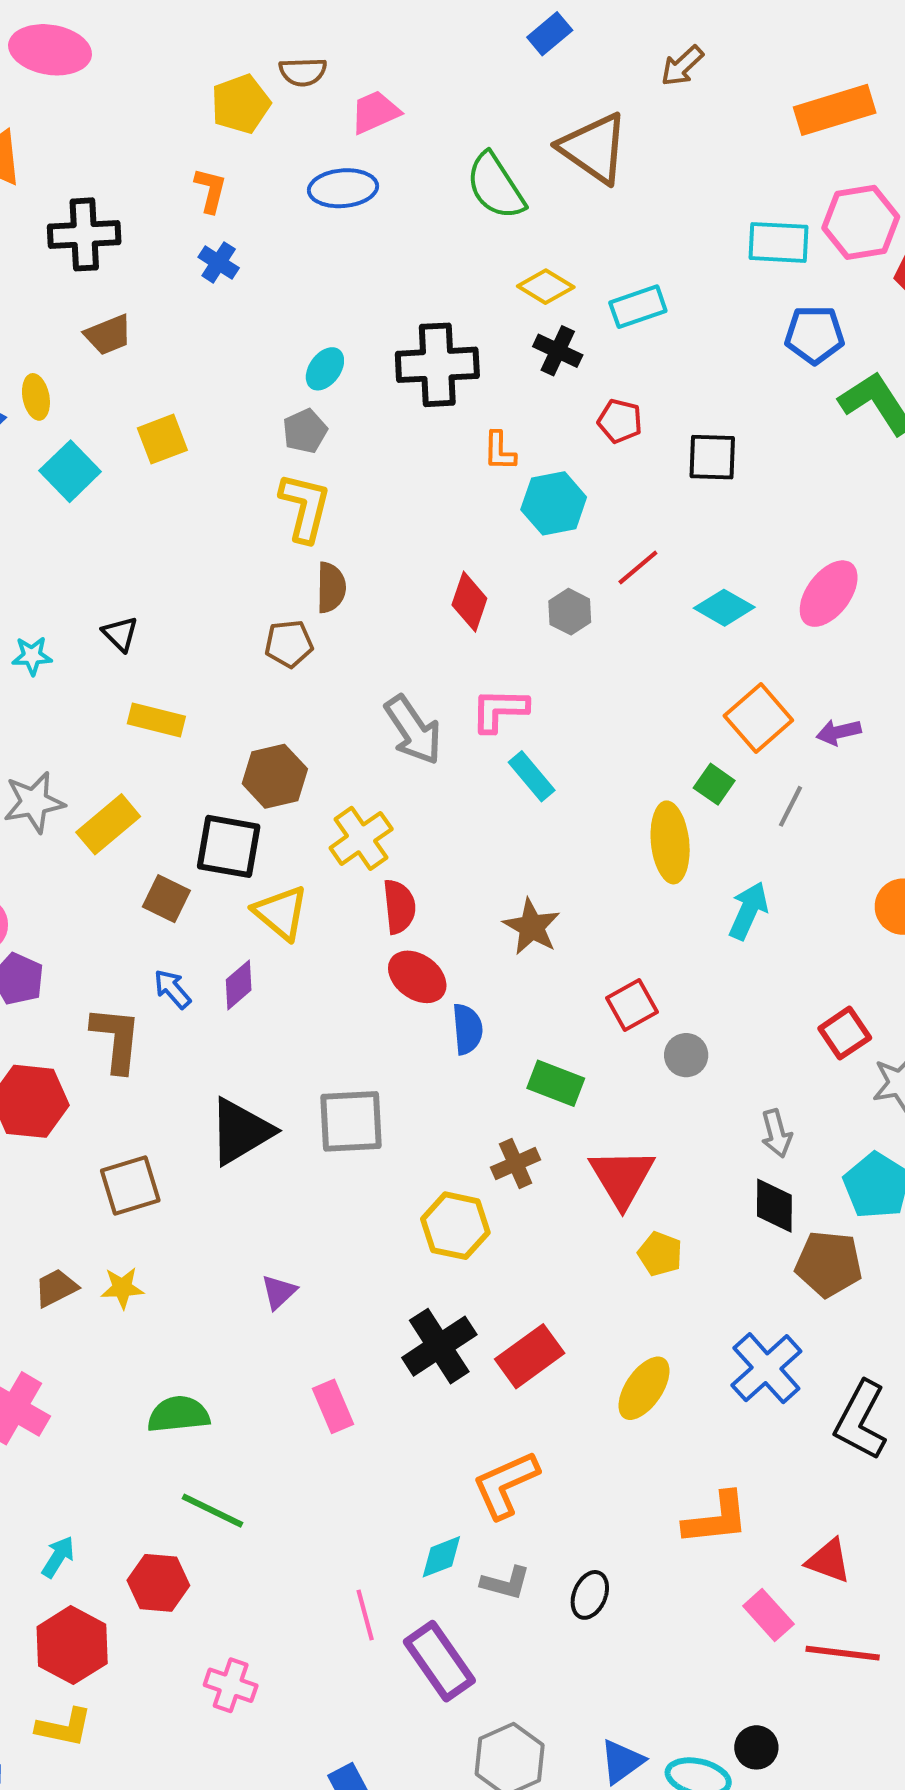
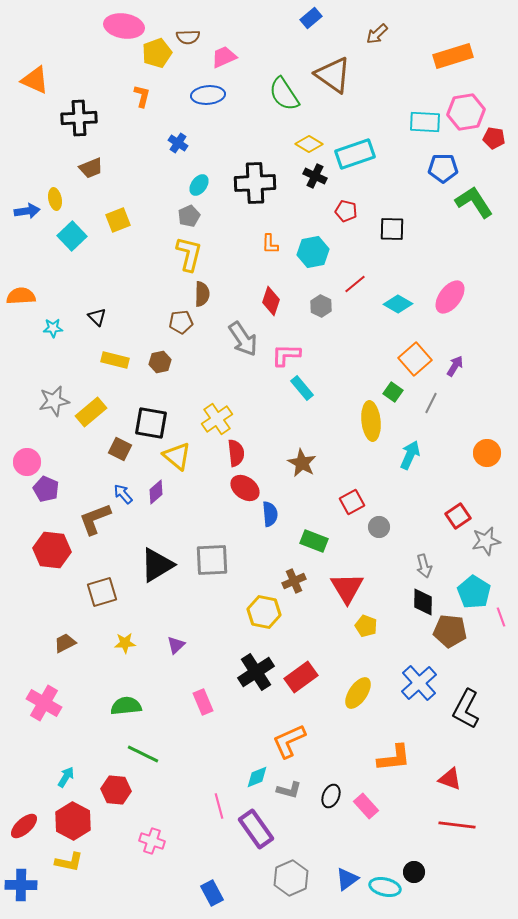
pink ellipse: (50, 50) -> (124, 26), moved
blue cross: (219, 262) -> (178, 143), moved
cyan rectangle: (638, 307) -> (355, 154), size x1.4
orange L-shape: (500, 451) -> (270, 244), moved
gray arrow: (413, 730) -> (243, 339), moved
purple arrow: (839, 732) -> (455, 366), turned 135
brown hexagon: (275, 776) -> (160, 362), moved, size x0.7
brown L-shape: (116, 1039) -> (95, 519), turned -117
yellow star: (122, 1288) -> (125, 643), moved
pink rectangle: (768, 1615) -> (366, 806), moved

